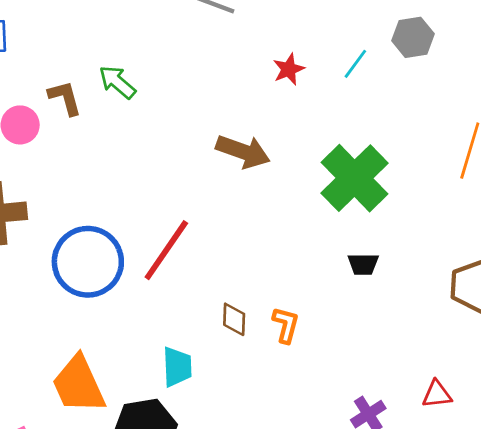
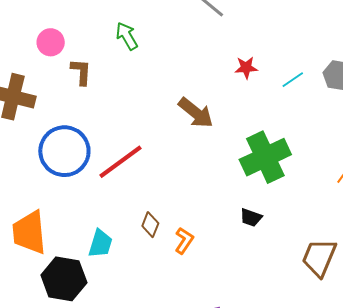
brown L-shape: (65, 98) -> (81, 72), moved

